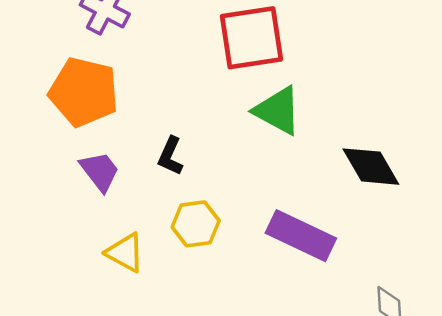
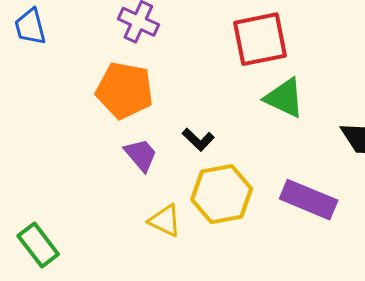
black L-shape: (170, 156) -> (198, 139), turned -68
yellow hexagon: (196, 224) -> (222, 194), size x1.5

